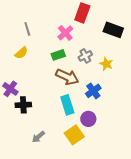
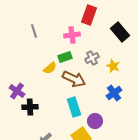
black rectangle: (113, 30) -> (120, 32), turned 30
pink cross: (65, 33) -> (72, 35), turned 35
yellow semicircle: (21, 53) -> (50, 68), moved
blue cross: (93, 91) -> (114, 93), moved

